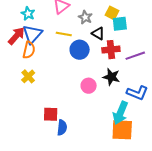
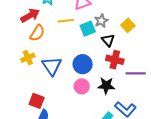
cyan square: (120, 24) -> (88, 29), moved, turned -35
blue triangle: (32, 34) -> (52, 66), moved, turned -35
yellow line: (64, 34) -> (66, 21), moved, turned -35
blue circle: (80, 50) -> (83, 64), moved
black star: (111, 77) -> (106, 86), turned -30

